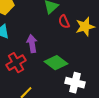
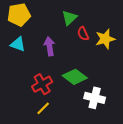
purple arrow: (32, 44) -> (49, 46), moved
red cross: (16, 63) -> (42, 84), moved

